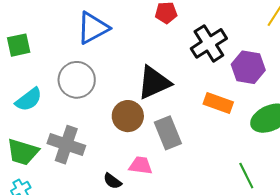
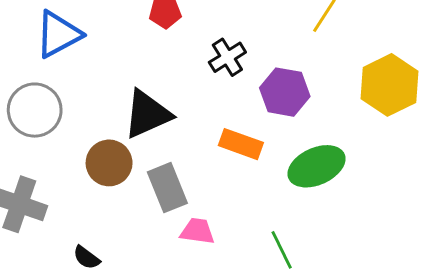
black cross: (209, 43) -> (227, 57), size x0.7
pink trapezoid: (141, 165) -> (197, 231), moved

